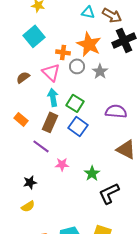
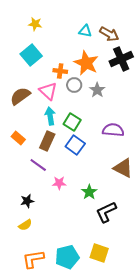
brown semicircle: (23, 77) -> (20, 96), size x1.5

